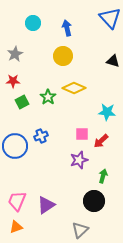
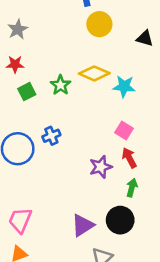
yellow circle: (63, 56) -> (99, 24), moved
cyan star: (107, 112) -> (124, 86), moved
pink square: (82, 134) -> (124, 131), moved, turned 32
red arrow: (101, 141) -> (129, 158), moved, turned 105
purple triangle: (46, 205) -> (83, 225), moved

